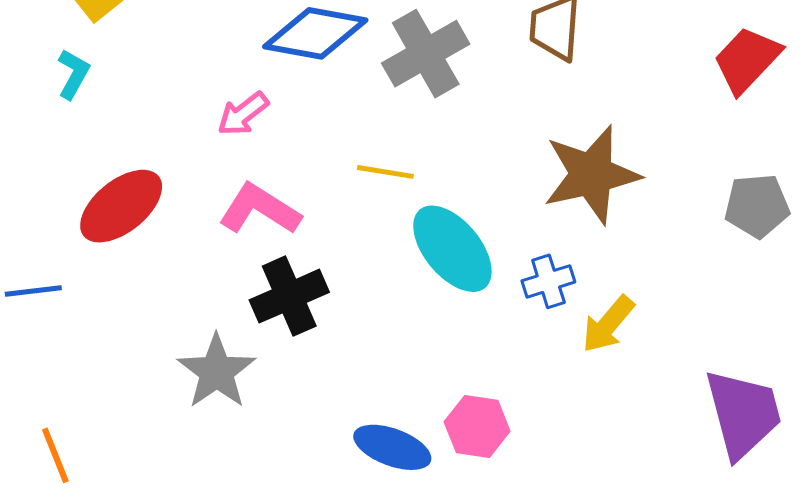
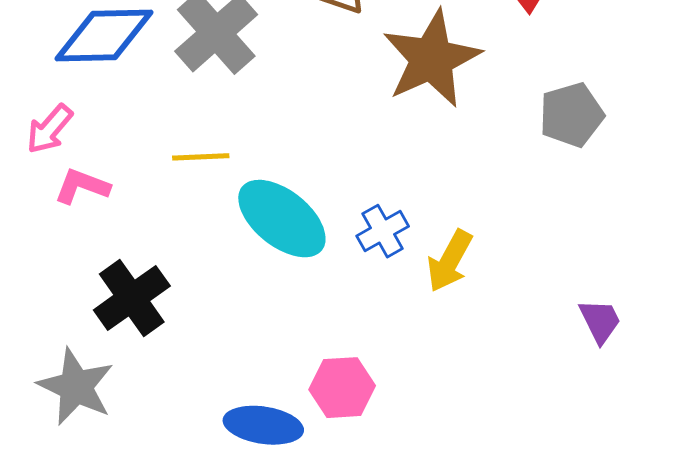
brown star: (591, 175) -> (432, 59), moved
pink L-shape: (260, 209) -> (82, 186), moved, size x0.7
purple trapezoid: (743, 414) -> (600, 321), size x0.5

